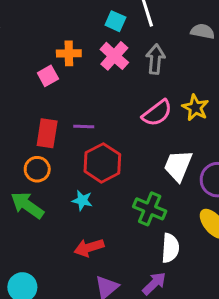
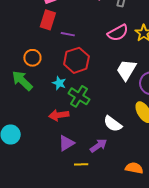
red rectangle: (47, 133) -> (48, 20), moved
green cross: (150, 209) -> (79, 96), moved
white semicircle: (170, 248) -> (113, 124), turned 114

